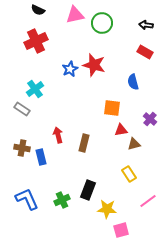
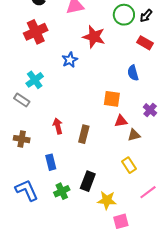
green circle: (102, 23) -> (124, 15), moved
black arrow: (146, 25) -> (146, 16), turned -56
red star: (94, 65) -> (94, 37), moved
blue rectangle: (41, 157) -> (51, 162), moved

